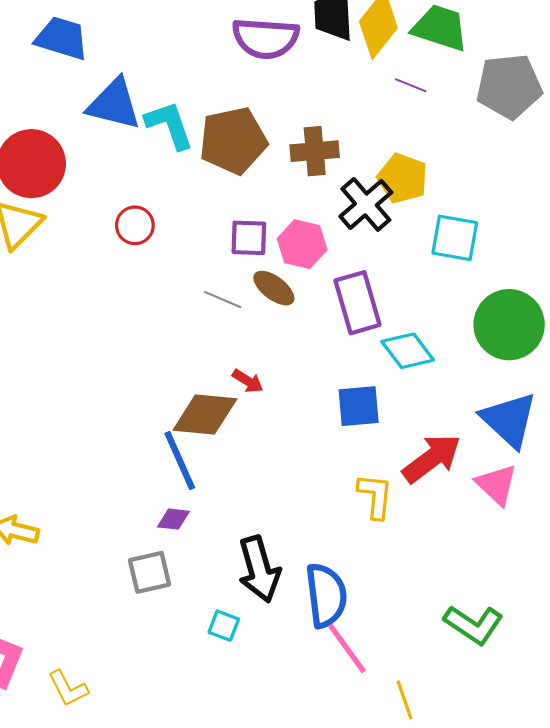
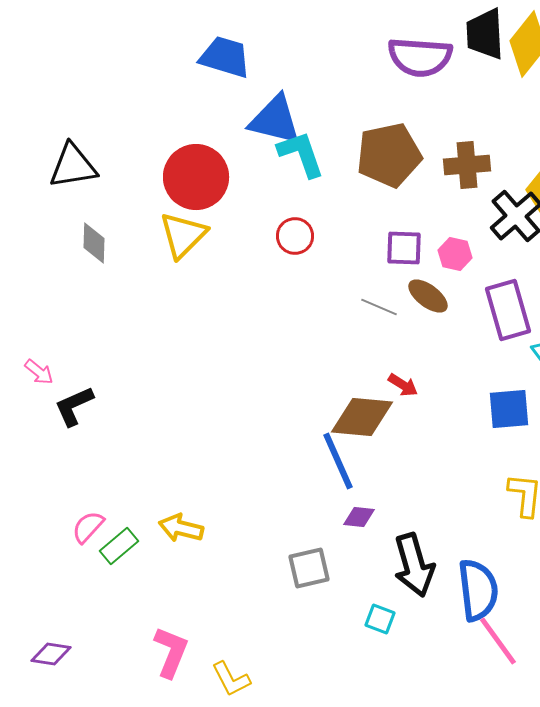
cyan L-shape: (169, 125) -> (301, 154), moved
pink hexagon: (302, 244) -> (455, 254), size x0.7
purple diamond: (174, 519) -> (359, 517), moved

